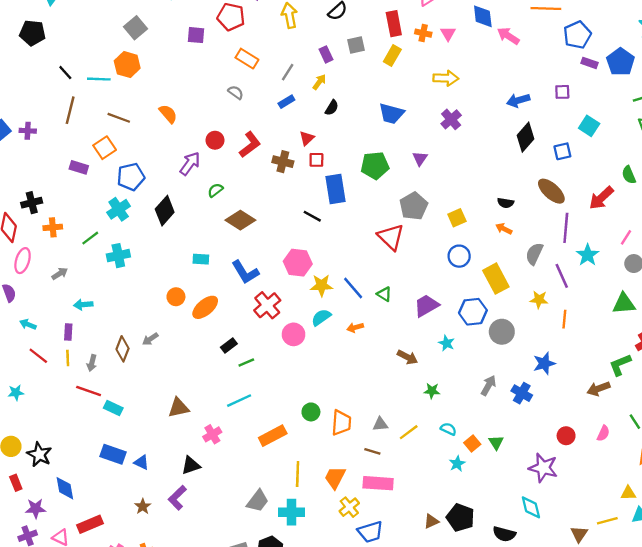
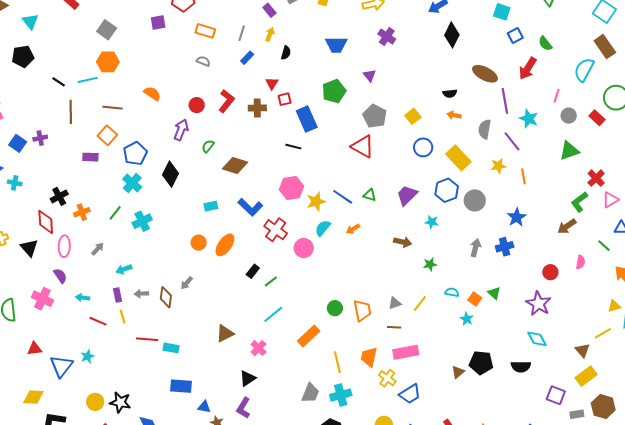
blue square: (562, 151) -> (515, 36), moved
gray arrow: (92, 363) -> (141, 294), moved, turned 88
blue cross: (522, 393) -> (505, 247), turned -30
blue triangle: (141, 462) -> (204, 407), moved
purple star: (543, 468) -> (538, 304), turned 30

